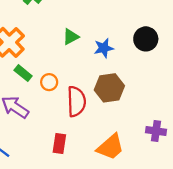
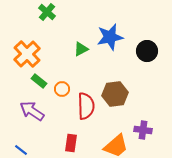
blue star: (104, 48) -> (110, 37), moved, size x1.5
purple cross: (156, 131) -> (143, 130), moved

